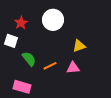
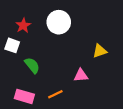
yellow triangle: (79, 46) -> (100, 51), moved
orange line: (50, 66) -> (55, 94), moved

